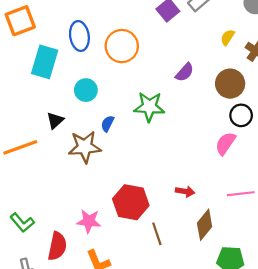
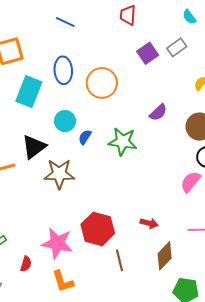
black triangle: (55, 120) -> (34, 147), size x1.5
blue semicircle: (108, 124) -> (85, 137), moved
pink star: (89, 221) -> (57, 243), size x1.4
red semicircle: (57, 246) -> (26, 264), size x0.6

